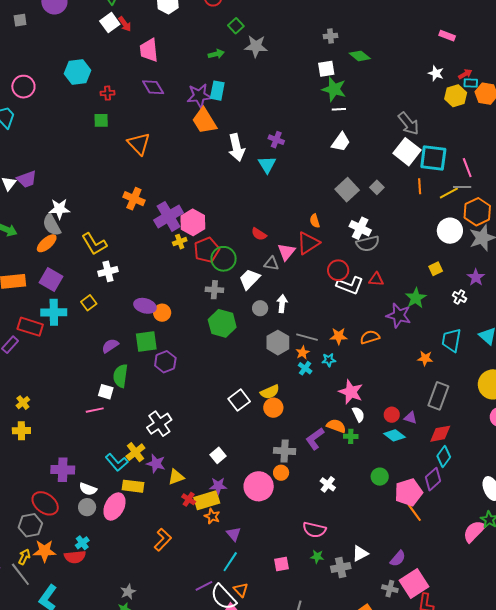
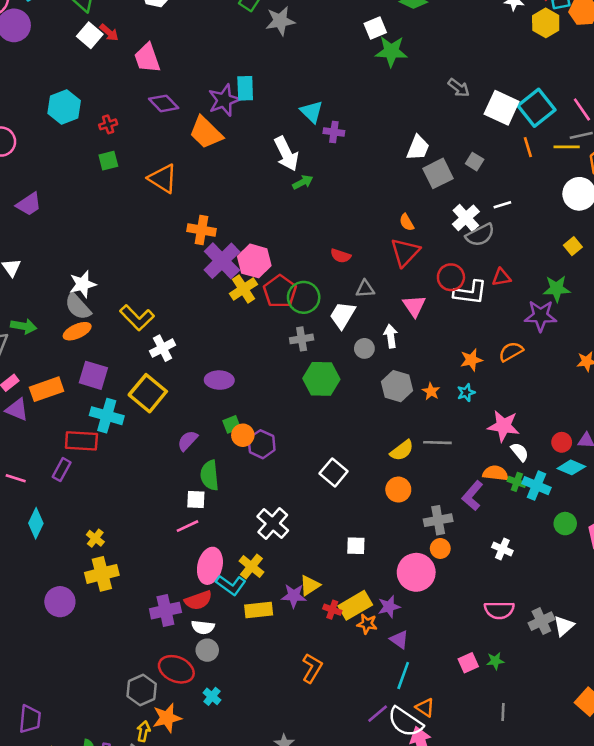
green arrow: (216, 54) -> (303, 182), moved
white line: (339, 109) -> (502, 205), moved
orange trapezoid: (204, 121) -> (206, 133), moved
gray arrow: (408, 124) -> (459, 88), moved, size x0.7
white trapezoid: (341, 142) -> (418, 148), moved
cyan square: (433, 158) -> (537, 108), turned -32
cyan triangle: (267, 165) -> (312, 112), moved
purple trapezoid: (27, 179) -> (29, 204), moved
gray square: (347, 190) -> (438, 173), turned 30
yellow line: (449, 193) -> (567, 147), turned 42
orange cross: (134, 199) -> (201, 230), moved
white cross: (360, 228) -> (466, 218), turned 35
yellow cross: (180, 242) -> (243, 289), size x1.5
orange ellipse: (47, 243) -> (77, 331), turned 30
pink triangle: (286, 252) -> (414, 306), moved
green star: (416, 298) -> (557, 289), turned -30
yellow square: (89, 303) -> (148, 393), size x1.8
cyan cross: (54, 312) -> (107, 416), turned 30
orange circle: (162, 313) -> (243, 435), moved
gray line: (307, 337) -> (437, 443), moved
green square: (146, 341) -> (232, 424), size x0.6
cyan cross: (305, 368) -> (536, 486), moved, size x1.5
white square: (239, 400) -> (334, 472), moved
orange circle: (273, 408) -> (398, 490), moved
yellow cross: (21, 431) -> (102, 574), size x1.4
green cross: (351, 436) -> (517, 482), turned 32
white square: (218, 455) -> (356, 546), turned -35
purple star: (156, 464) -> (294, 596), moved
purple star: (218, 486) -> (389, 607), moved
red ellipse: (45, 503) -> (176, 669), moved
pink ellipse: (114, 507) -> (210, 566), moved
red semicircle: (75, 557) -> (198, 600), moved
green star: (317, 557) -> (495, 661), moved
gray cross: (341, 567) -> (541, 621), moved

